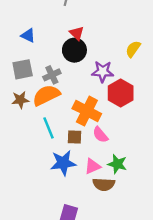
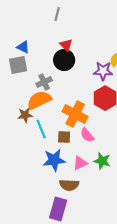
gray square: (23, 69) -> (18, 65), moved
purple star: (103, 72) -> (103, 71), moved
brown star: (20, 100) -> (25, 115), moved
brown semicircle: (104, 184) -> (69, 185), moved

